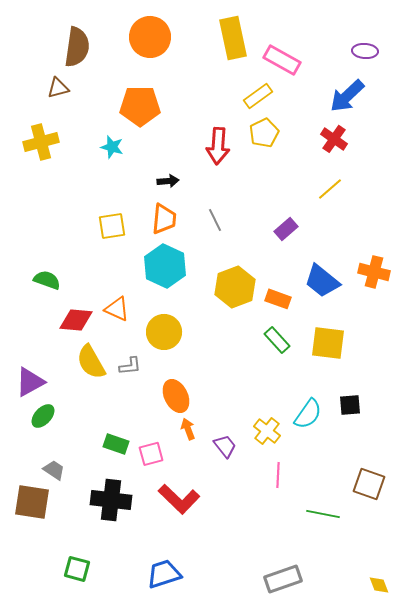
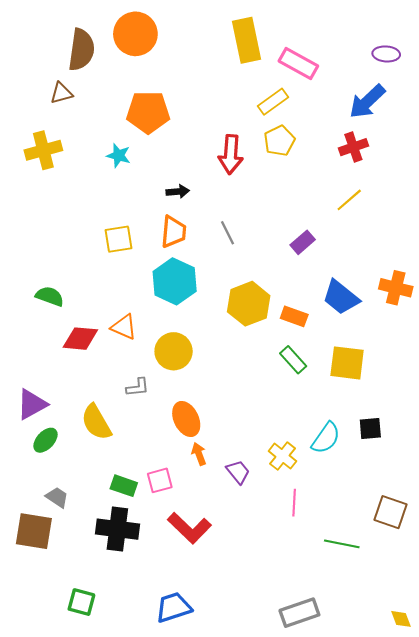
orange circle: (150, 37) -> (135, 34), moved
red cross: (334, 139) -> (353, 147), turned 36
yellow semicircle: (91, 362) -> (96, 422), moved
green rectangle: (116, 444) -> (124, 486), moved

